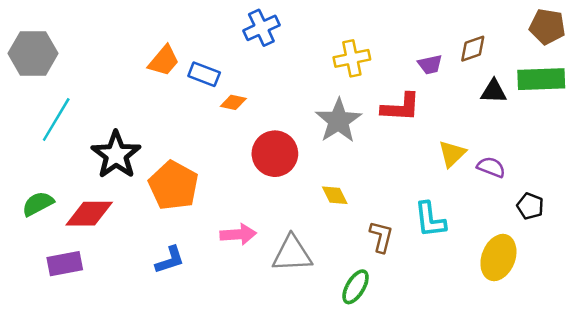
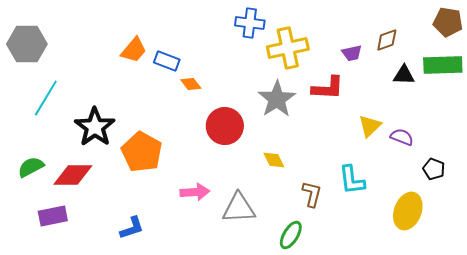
blue cross: (261, 28) -> (250, 23), moved, turned 32
yellow cross: (352, 58) -> (288, 48), size x1.4
orange diamond: (233, 102) -> (191, 84), turned 40
blue L-shape: (170, 260) -> (132, 228), moved

